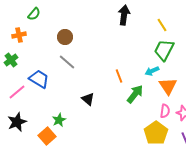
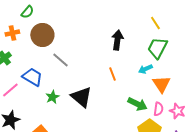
black arrow: (124, 15) -> (117, 40), moved
brown circle: (65, 37) -> (42, 35), moved, size x1.5
green arrow: (135, 94) -> (137, 104), moved, turned 78
black triangle: (88, 99) -> (81, 97), size x1.6
green star: (59, 120) -> (52, 97), moved

